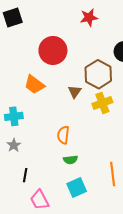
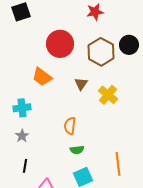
brown hexagon: (98, 74) -> (101, 52), moved
yellow cross: (102, 103) -> (108, 95), turned -30
black line: (25, 175) -> (25, 166), moved

